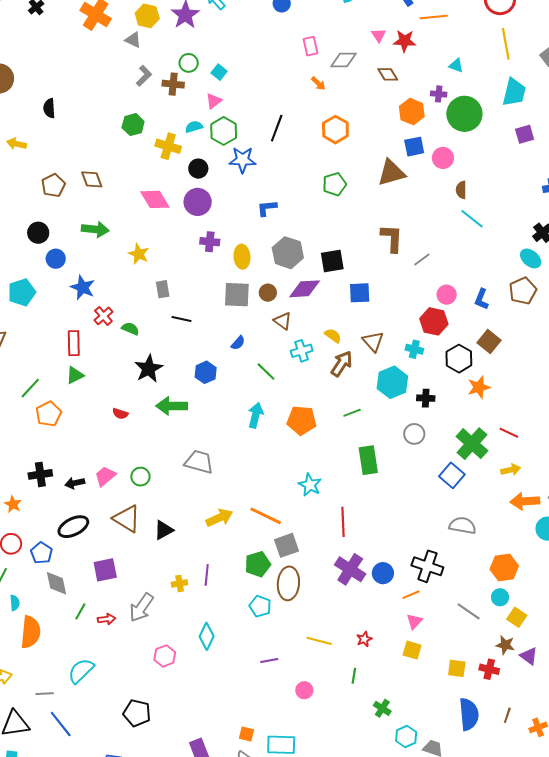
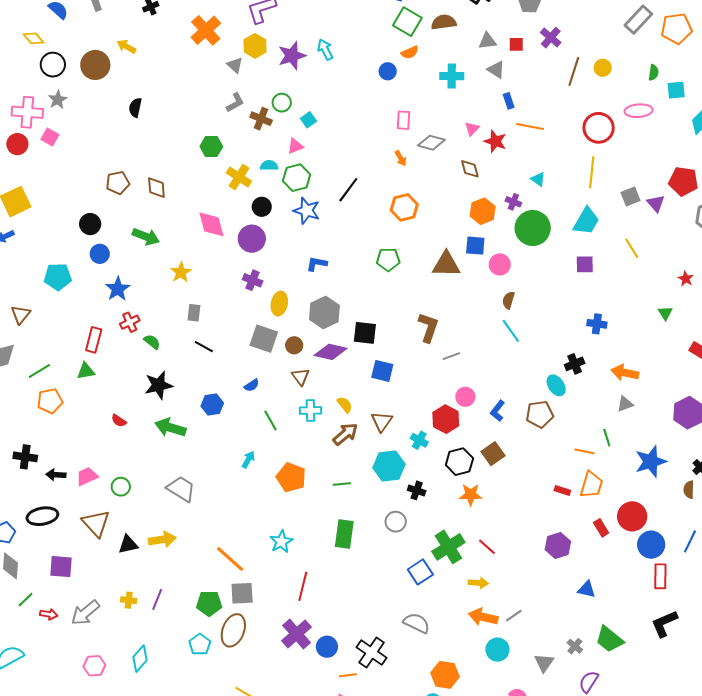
yellow arrow: (17, 144) -> (126, 46), moved
cyan arrow: (256, 415) -> (248, 460), size x0.7
yellow arrow: (219, 518) -> (162, 540), moved

